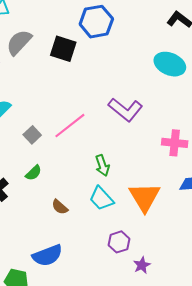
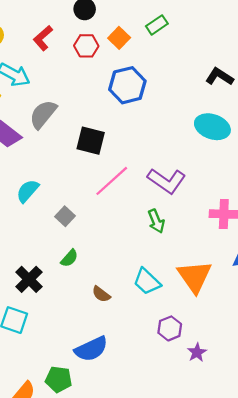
black square: (63, 49) -> (91, 141), moved
pink line: (70, 126) -> (112, 181), moved
green arrow: (102, 165) -> (156, 221), moved

